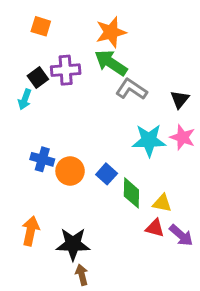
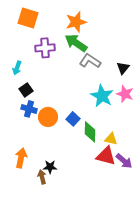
orange square: (41, 26) -> (28, 18), size x1.5
black square: (38, 77) -> (26, 90), moved
cyan star: (149, 140) -> (102, 96), turned 30
red triangle: (155, 228) -> (106, 156), size x1.5
black star: (73, 244) -> (50, 167), size x0.6
brown arrow: (82, 275) -> (42, 177), moved

